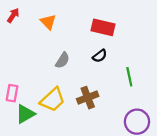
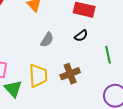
yellow trapezoid: (53, 100) -> (38, 76), turned -50
green triangle: (25, 114) -> (13, 89), turned -42

